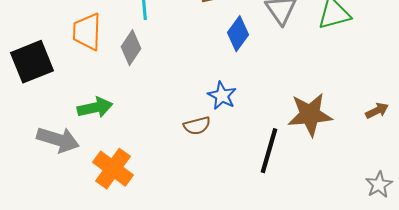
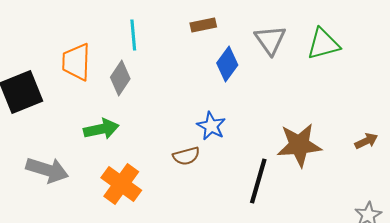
green arrow: (95, 108) -> (101, 129), moved
orange cross: (113, 169) -> (121, 184), moved

